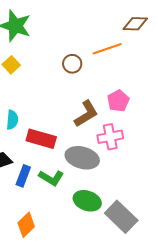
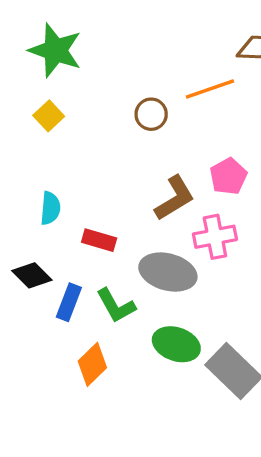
red rectangle: (41, 139) -> (99, 240), size x0.7
green L-shape: (51, 178) -> (116, 306), turned 30
orange diamond: (26, 225) -> (92, 364), moved

